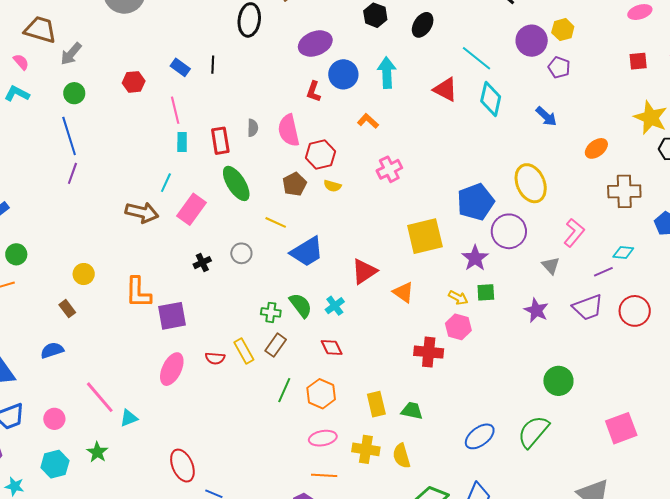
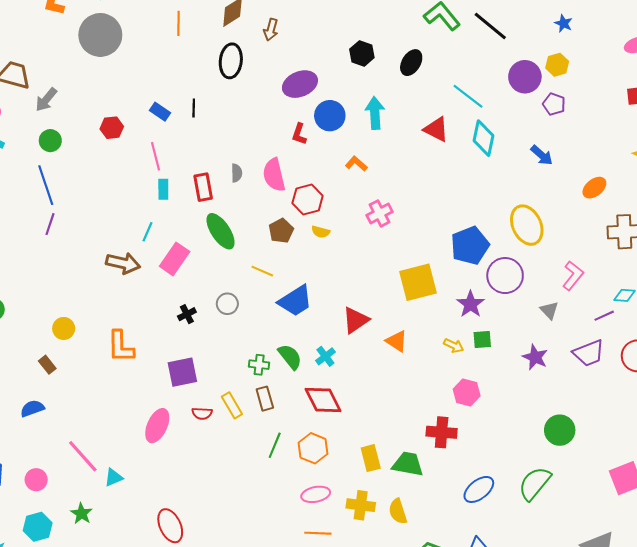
purple square: (172, 316) -> (182, 372), moved
pink hexagon: (458, 327) -> (467, 393), moved
brown rectangle: (276, 345) -> (265, 399), turned -50
red diamond: (332, 348) -> (323, 400), size x1.6
red cross: (429, 352) -> (442, 432), moved
green trapezoid: (412, 411) -> (408, 464), size x1.4

